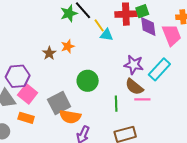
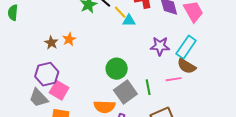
orange star: (68, 46) -> (69, 39), moved
brown star: (49, 53) -> (51, 43), moved
brown semicircle: (134, 87) -> (187, 66), moved
gray square: (59, 103) -> (125, 92), moved

